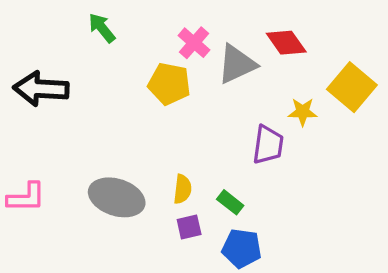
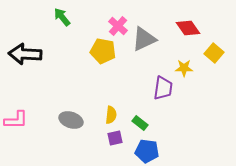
red diamond: (286, 43) -> (188, 28), moved
yellow square: (352, 87) -> (214, 53), size x0.7
gray ellipse: (117, 197) -> (71, 120), size x0.7

